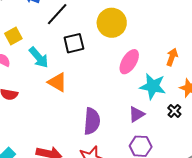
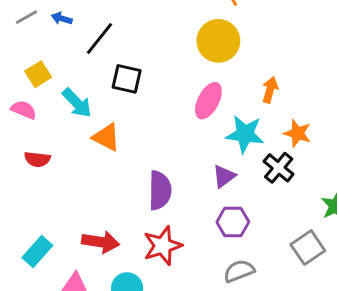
yellow circle: (112, 23) -> (218, 41), moved
black square: (74, 43) -> (127, 79), turned 30
black cross: (174, 111) -> (279, 168), size x1.5

